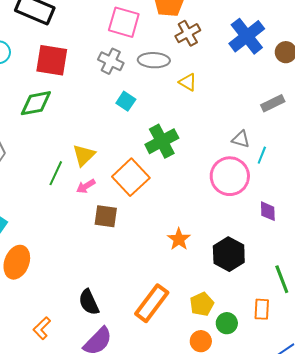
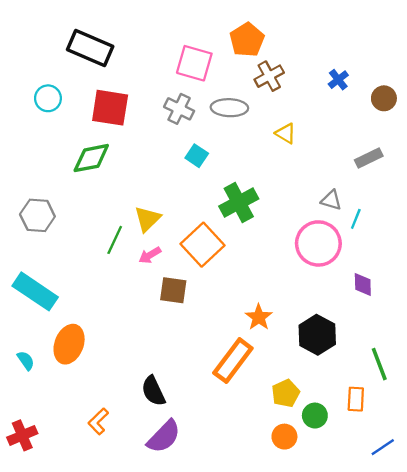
blue cross: (247, 36) -> (338, 80), size x0.5
yellow triangle: (188, 82) -> (286, 133), moved
orange rectangle: (152, 303) -> (233, 361), moved

